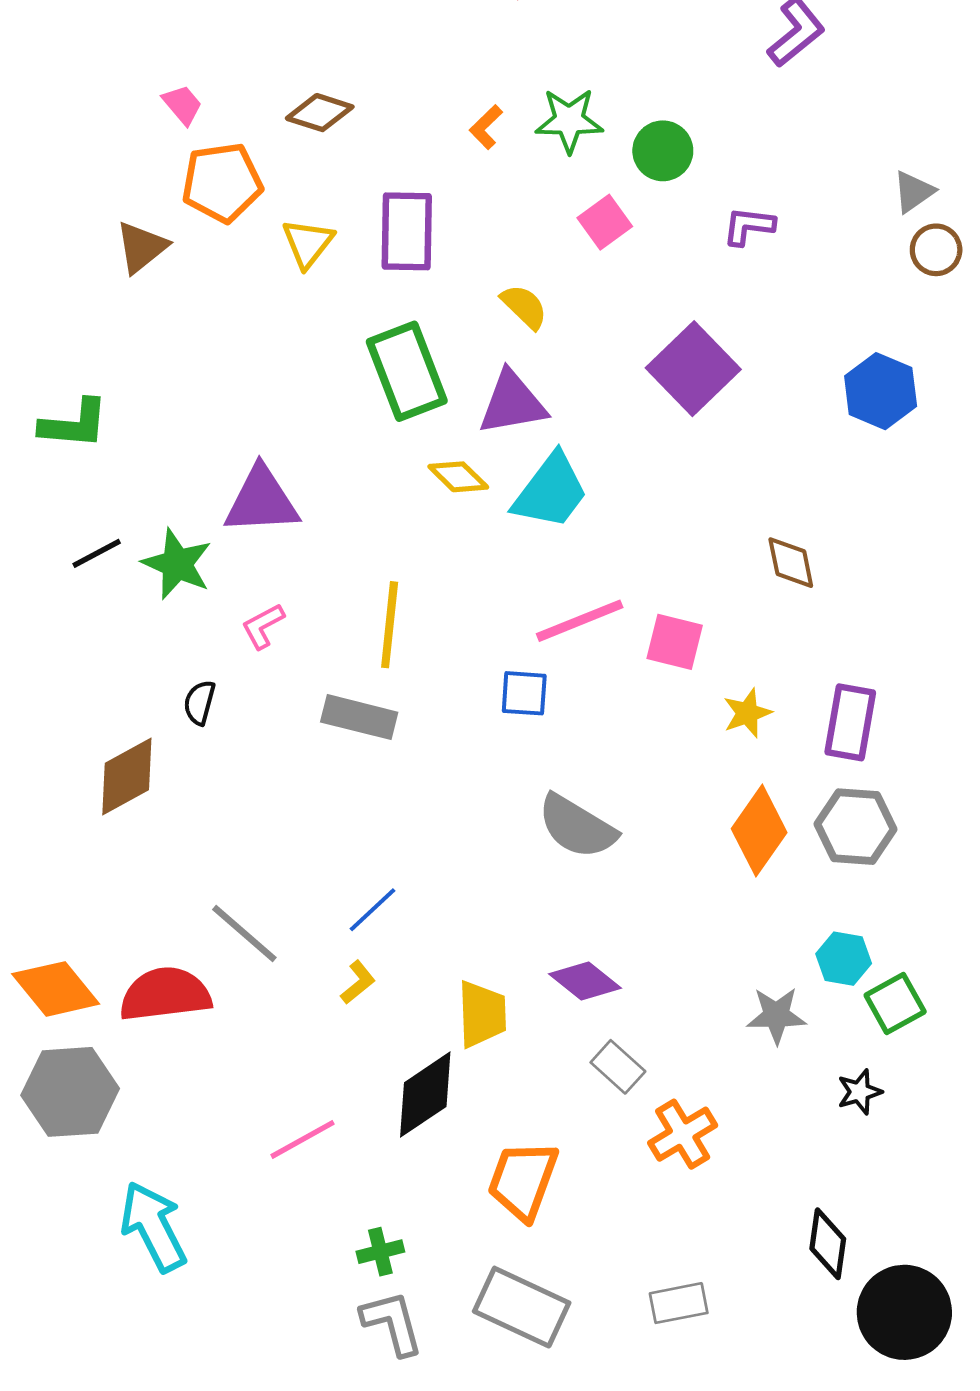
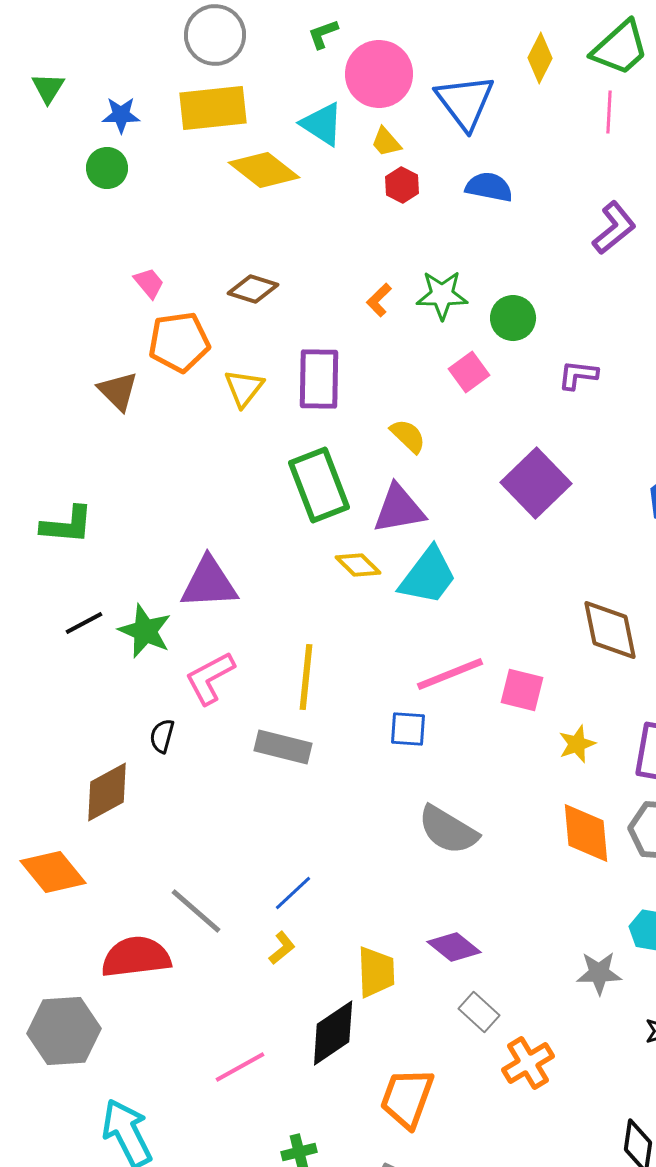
brown triangle: (141, 247) -> (118, 391), turned -36
brown diamond: (791, 563) -> (610, 630), size x1.5
pink L-shape: (263, 626) -> (210, 678), size x1.5
orange diamond: (759, 831) -> (586, 833), turned -40
orange diamond: (56, 989) -> (53, 872), moved

